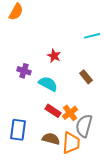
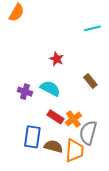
cyan line: (92, 36) -> (92, 28), moved
purple cross: (24, 71) -> (25, 92), moved
blue rectangle: (18, 130) -> (32, 137), moved

